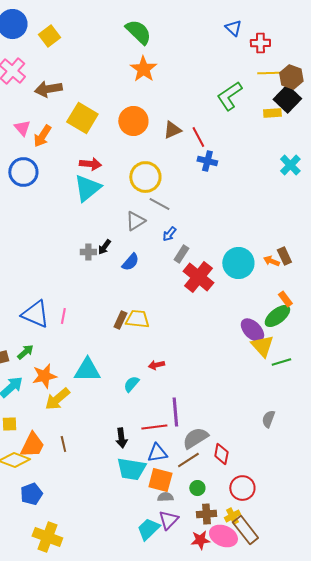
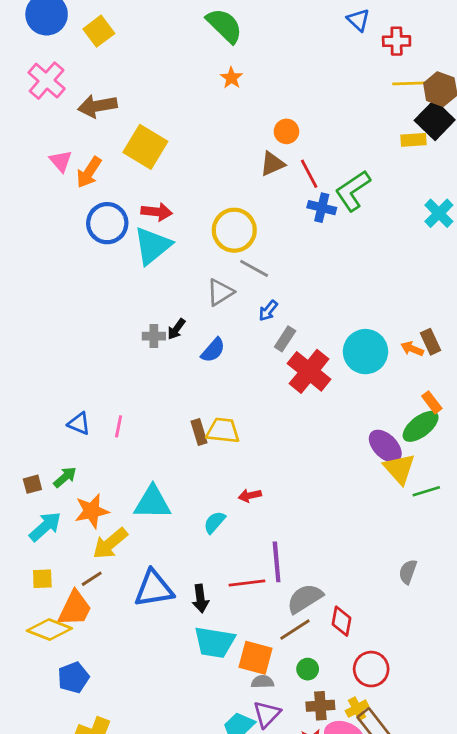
orange star: (143, 69) -> (231, 78), size x0.6
green L-shape: (229, 96) -> (353, 191), moved
orange circle: (133, 121) -> (286, 131), moved, size x0.6
blue circle: (23, 172) -> (107, 223), moved
blue triangle: (35, 314) -> (79, 424), size x0.6
brown rectangle: (120, 320) -> (199, 432), turned -42
brown line: (63, 444) -> (92, 579), moved, turned 70
blue triangle: (157, 453) -> (154, 589), moved, size x1.4

